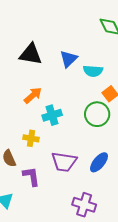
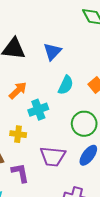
cyan semicircle: (93, 71) -> (66, 85), moved, turned -66
green circle: (97, 114) -> (84, 124), moved

